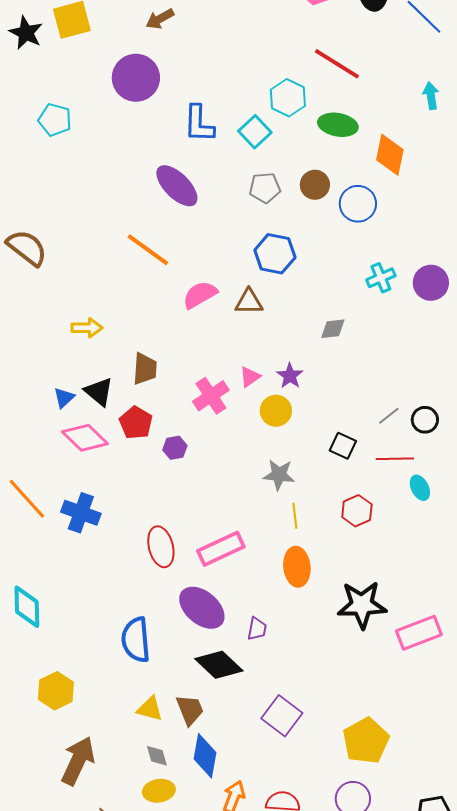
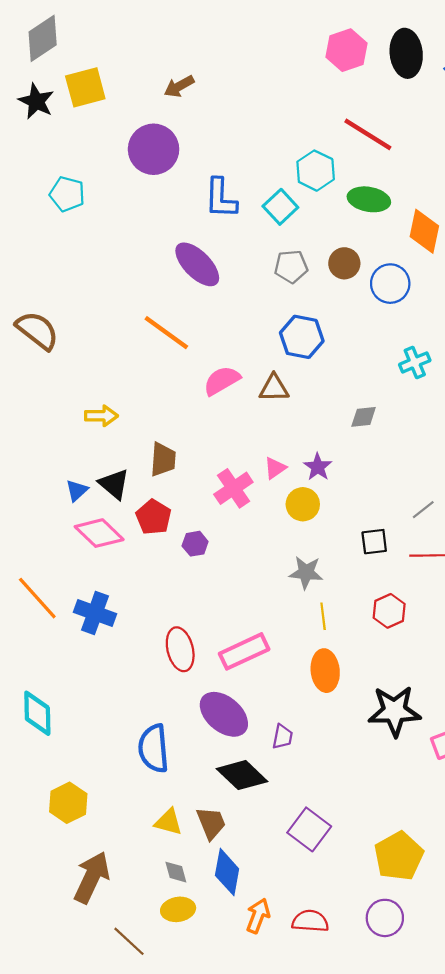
black square: (343, 446) -> (374, 542), turned -32

